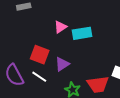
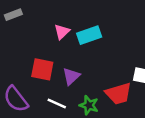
white line: (39, 77) -> (57, 104), moved

